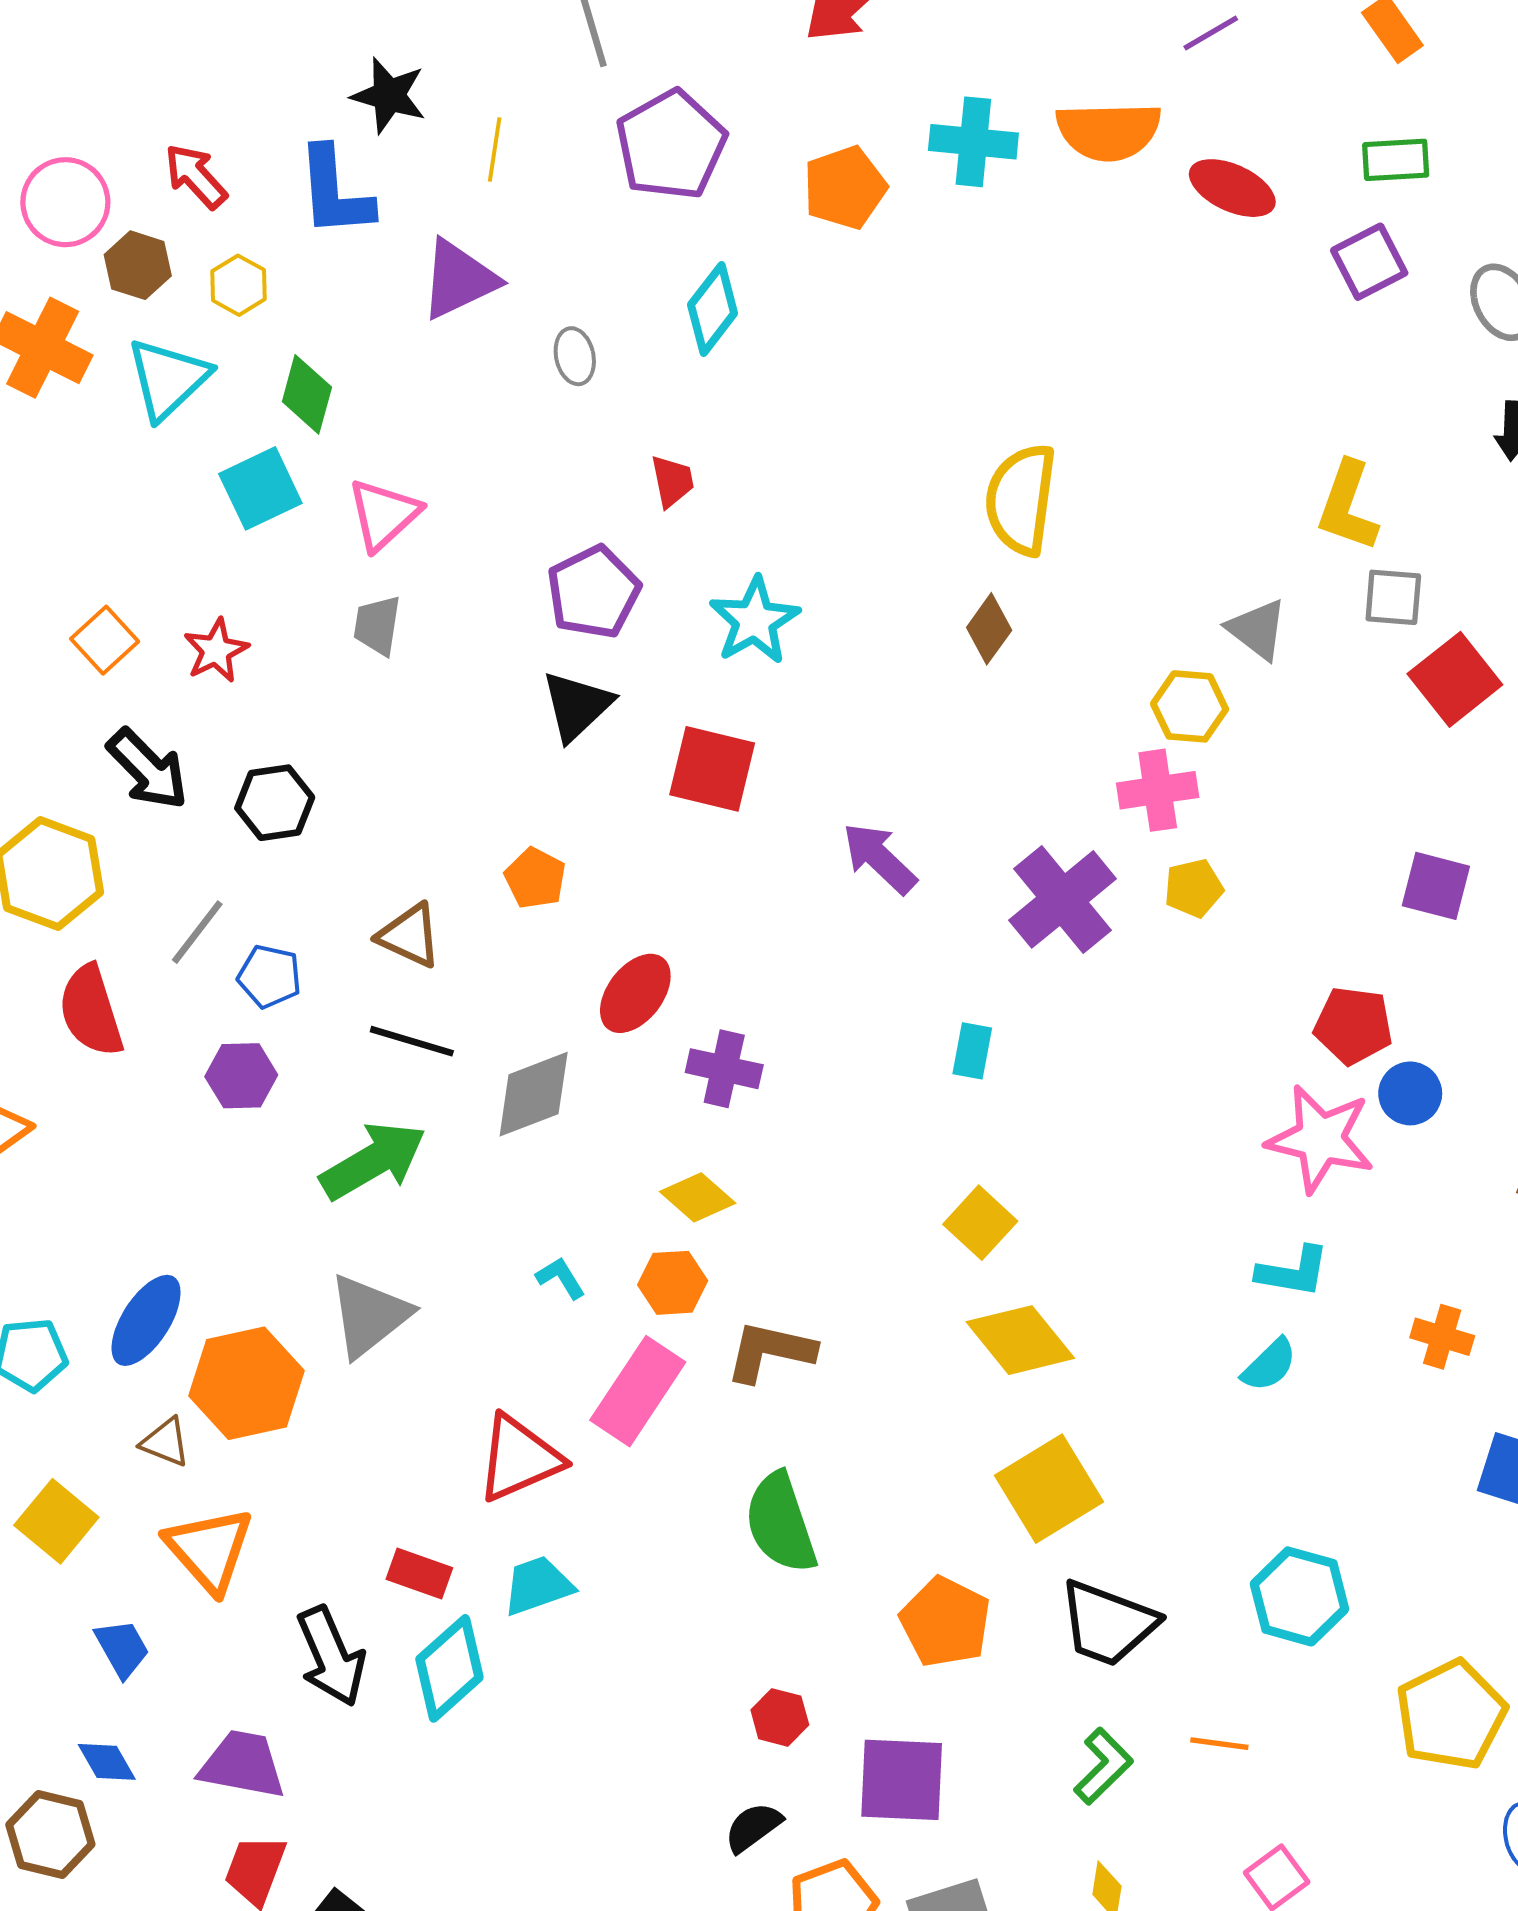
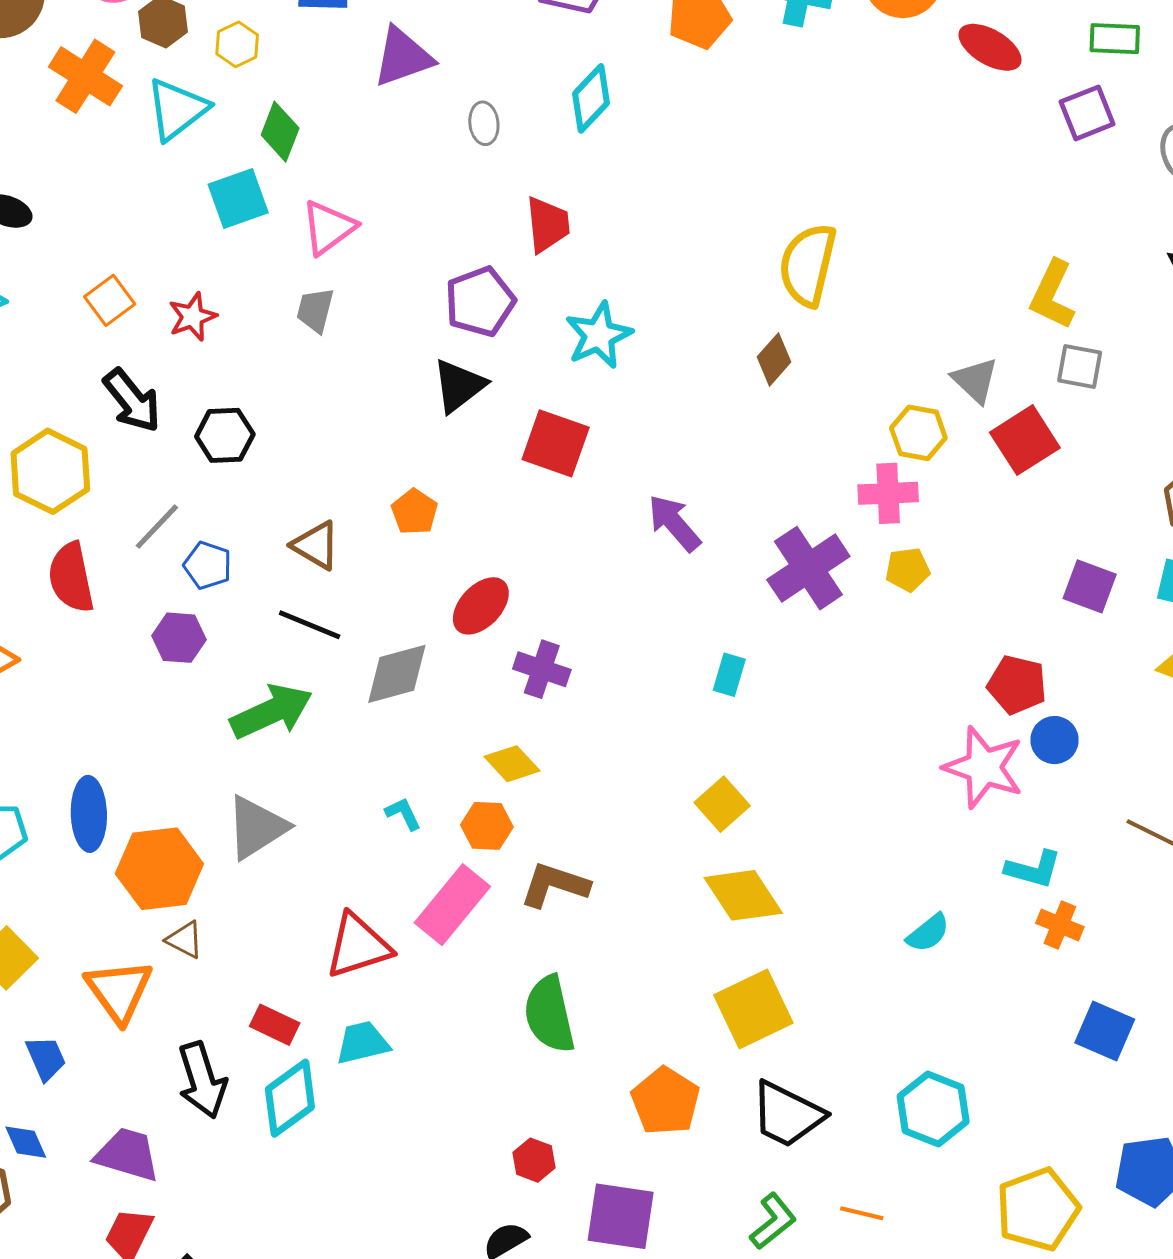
red trapezoid: (672, 481) -> (548, 225), size x1.4
red square: (1455, 679) -> (1025, 440), moved
cyan L-shape: (1293, 1272) -> (1033, 869), moved
blue ellipse: (146, 1320) -> (89, 814), turned -40
brown triangle: (165, 1442) -> (185, 940), moved

